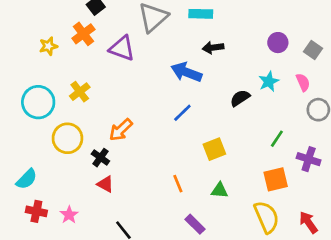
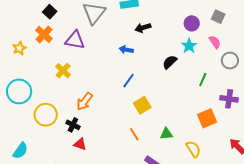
purple circle: (278, 43) -> (192, 23), moved
blue arrow: (186, 72) -> (126, 50), size x0.6
yellow cross: (80, 92) -> (63, 71), moved
green line: (277, 139) -> (203, 80), moved
yellow square: (214, 149) -> (142, 105), moved
yellow semicircle: (267, 217) -> (193, 149), moved, size x0.7

